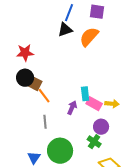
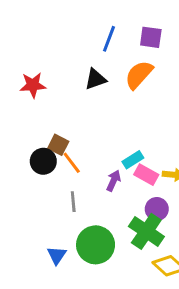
black triangle: (65, 30) -> (96, 79), moved
red star: (25, 53) -> (33, 85), moved
black circle: (25, 78) -> (43, 161), moved
cyan rectangle: (85, 94) -> (133, 160), turned 64
green cross: (94, 142) -> (146, 231), size x1.6

